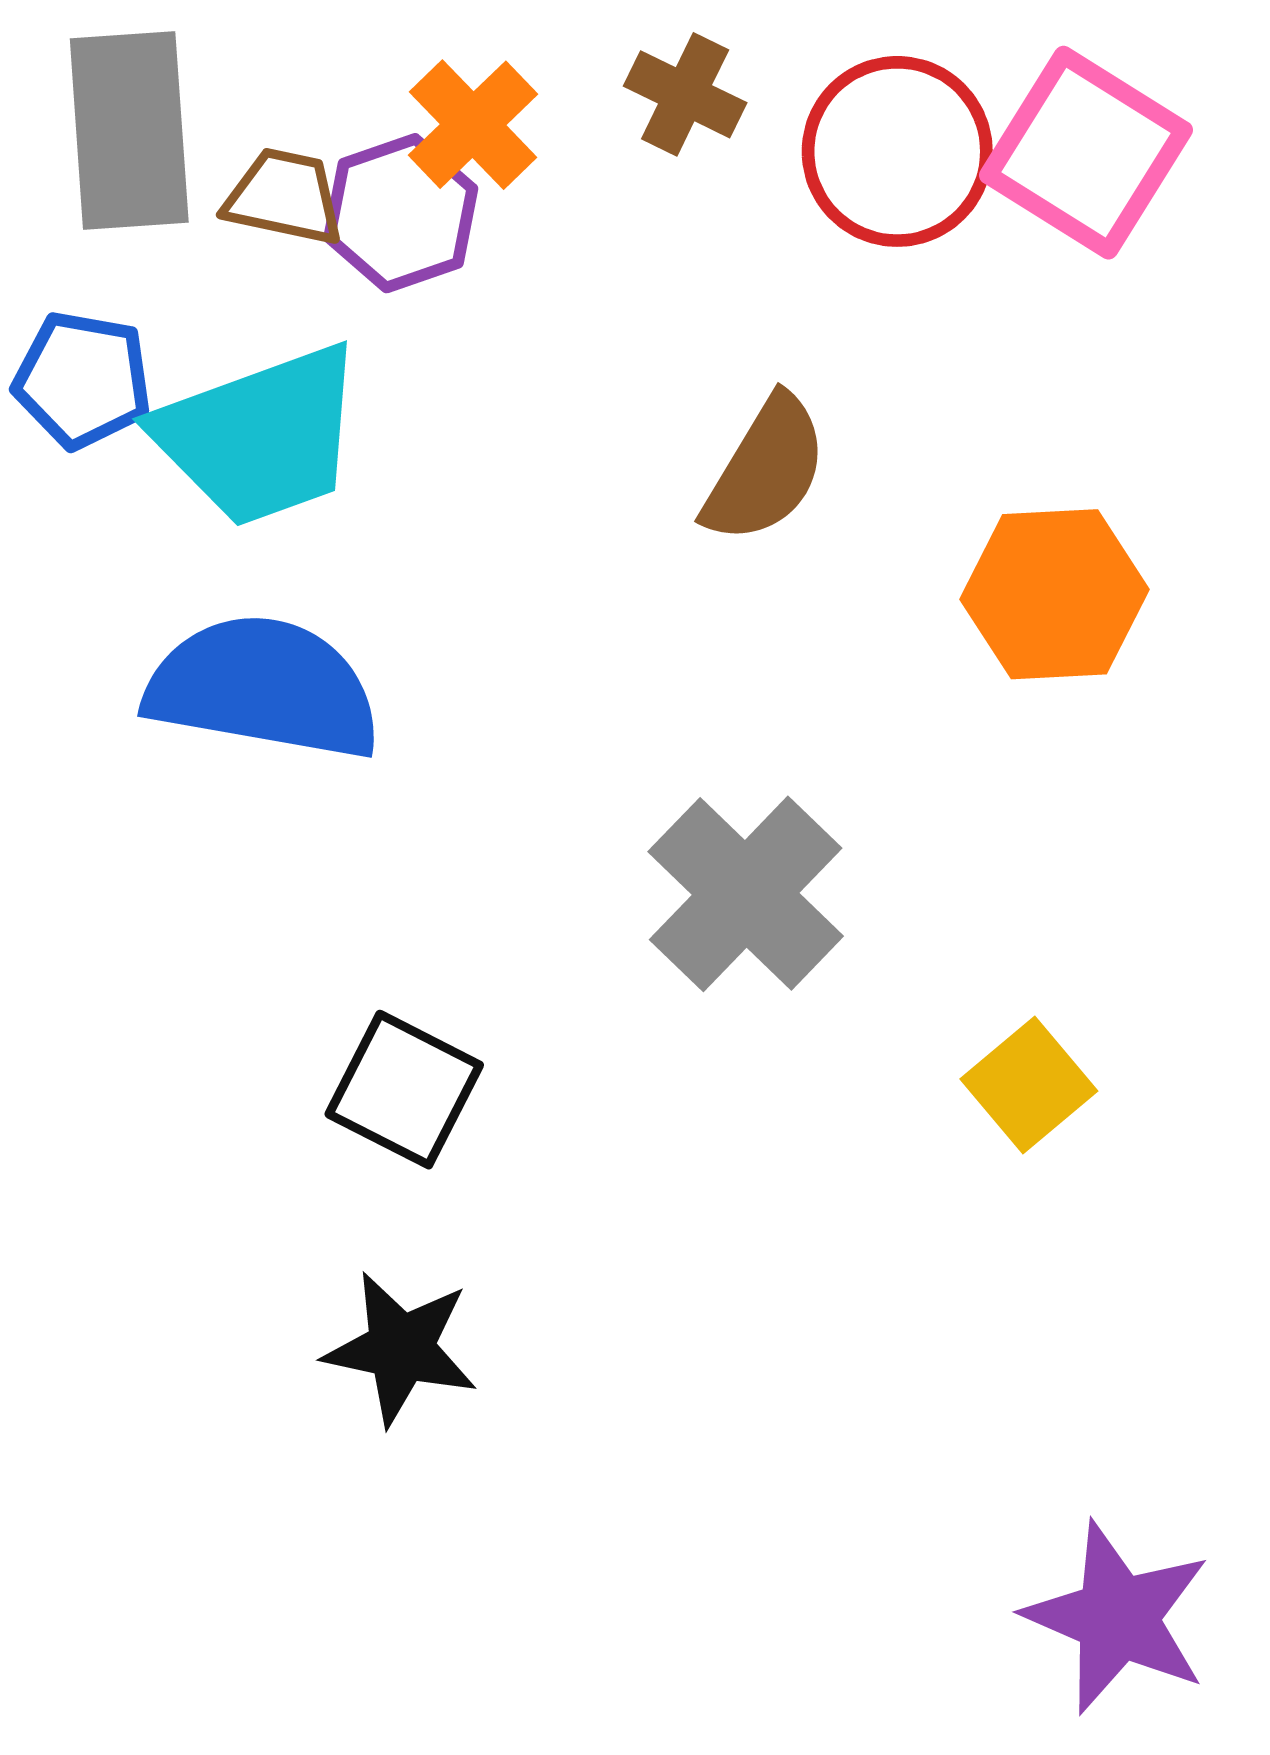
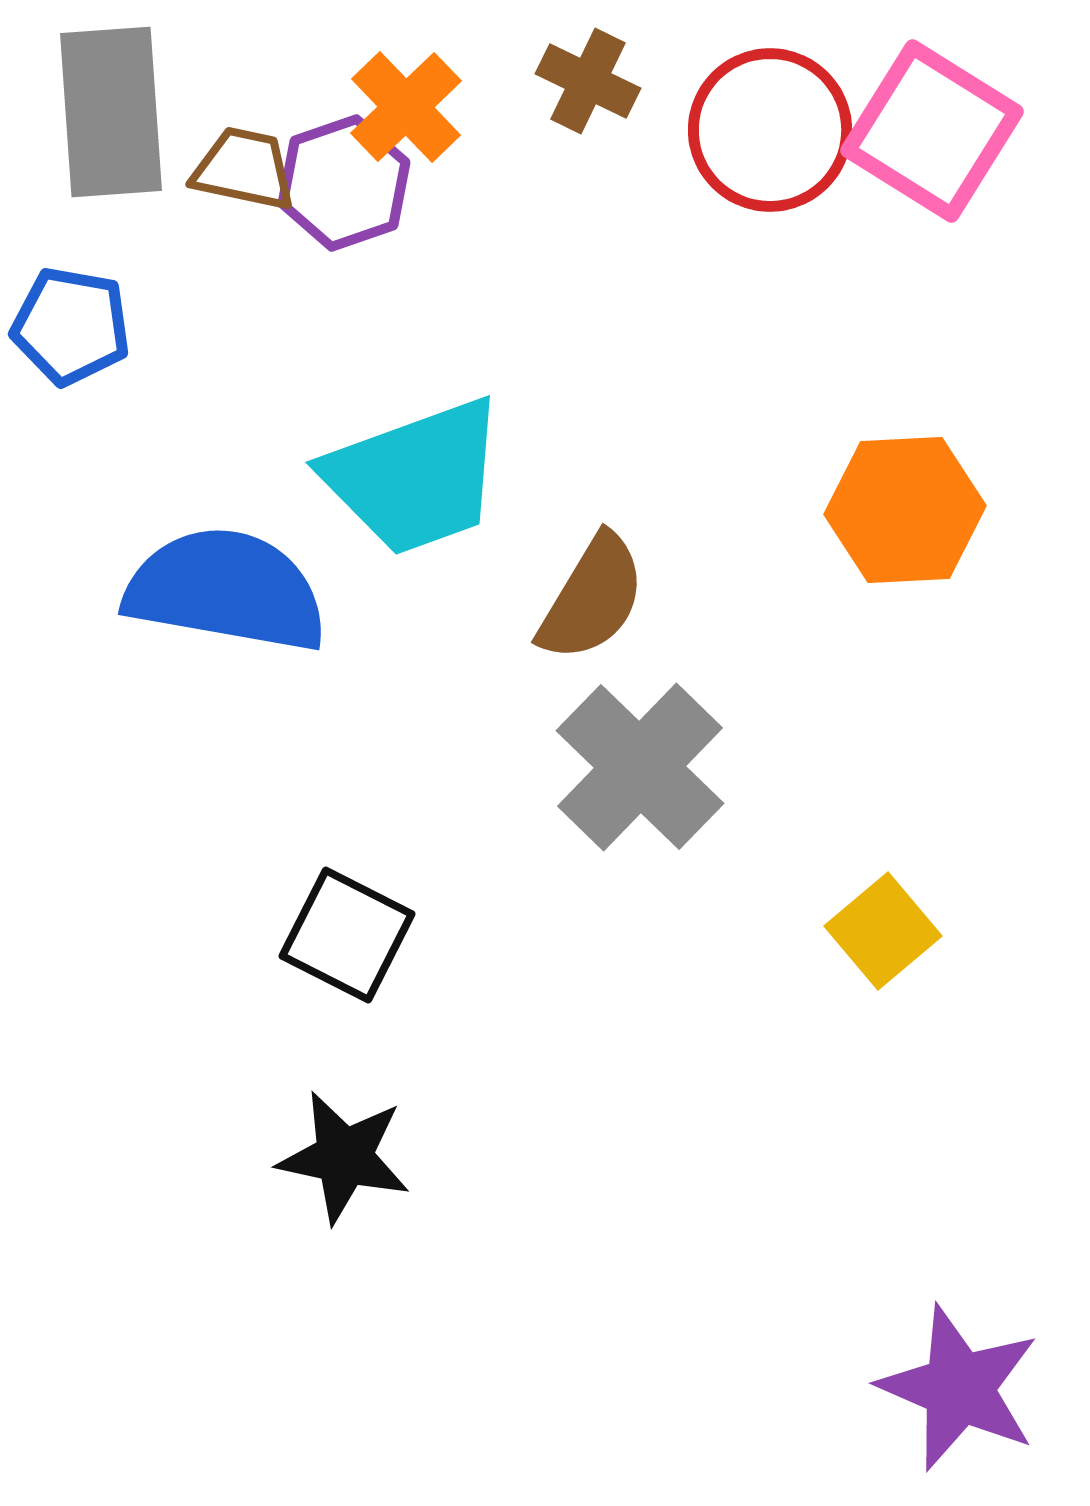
cyan trapezoid: (260, 436) -> (415, 477), moved
brown semicircle: (766, 470) -> (592, 598), moved

